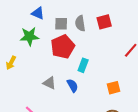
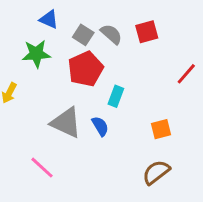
gray semicircle: (80, 23) -> (111, 34), turned 140
gray square: (61, 24) -> (83, 35), turned 32
gray triangle: (49, 83) -> (66, 123), size x1.6

